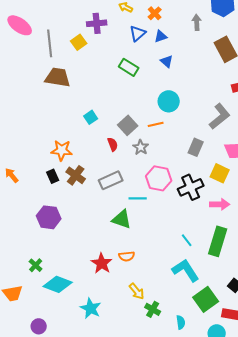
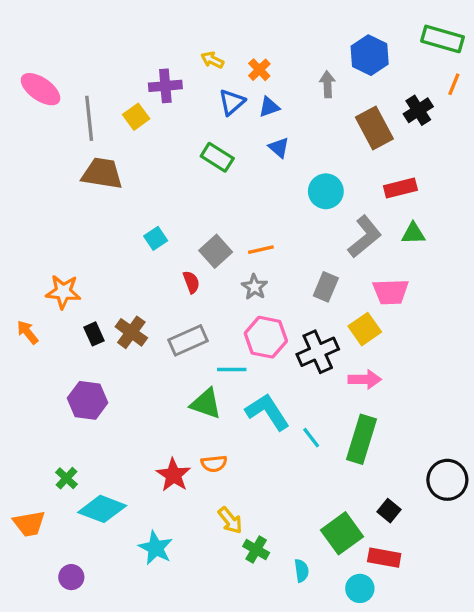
cyan circle: (169, 101) -> (326, 191), moved
gray star: (141, 147) -> (254, 287), moved
orange star: (62, 150) -> (63, 292), moved
yellow square: (220, 173) -> (365, 329), turned 30
cyan L-shape: (186, 270) -> (267, 412), moved

